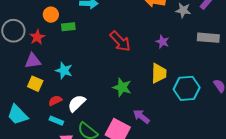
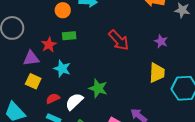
orange circle: (51, 15) -> (63, 10), moved
green rectangle: (68, 27) -> (69, 36), moved
red star: (37, 37) -> (49, 45), moved
green star: (122, 87) -> (98, 88), moved

